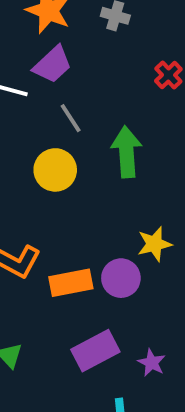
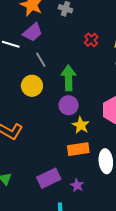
yellow star: (154, 244) -> (81, 125), turned -30
purple circle: (121, 278) -> (69, 105), moved
orange rectangle: (71, 283) -> (78, 149), moved

